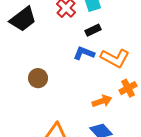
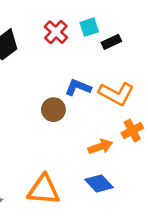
black rectangle: (93, 30) -> (111, 42), moved
brown circle: (38, 78) -> (53, 110), moved

